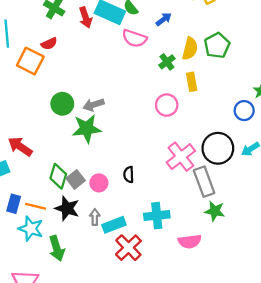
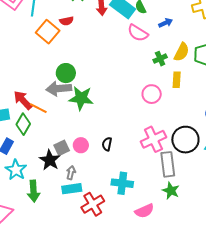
gray arrow: (94, 105) -> (59, 89), moved, size x1.4
green diamond: (58, 176) -> (23, 124), moved
gray square: (76, 179) -> (62, 148), moved
orange line: (36, 206) -> (38, 108), moved
cyan rectangle: (114, 225) -> (72, 189), moved
pink semicircle: (190, 241) -> (144, 211), turned -30

